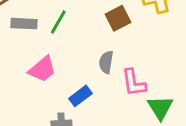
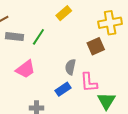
brown square: (118, 18) -> (96, 46), moved
blue rectangle: (80, 96) -> (63, 89), moved

